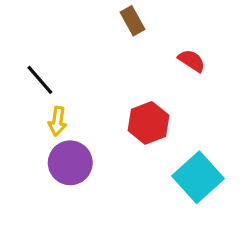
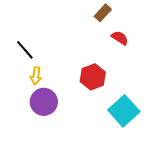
brown rectangle: (132, 21) -> (103, 13), moved, turned 72

